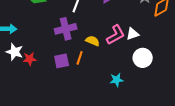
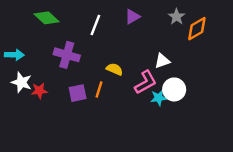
purple cross: (66, 29) -> (67, 55), moved, turned 30
pink L-shape: (116, 35) -> (146, 82), moved
cyan star: (117, 80) -> (159, 98), moved

